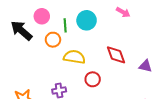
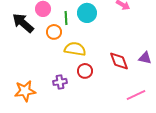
red diamond: (116, 55) -> (119, 61), moved
red circle: (93, 79) -> (85, 71), moved

